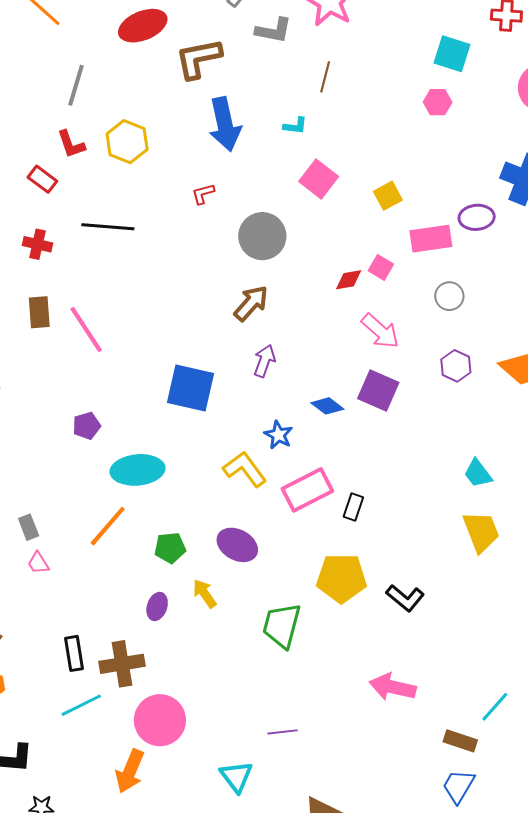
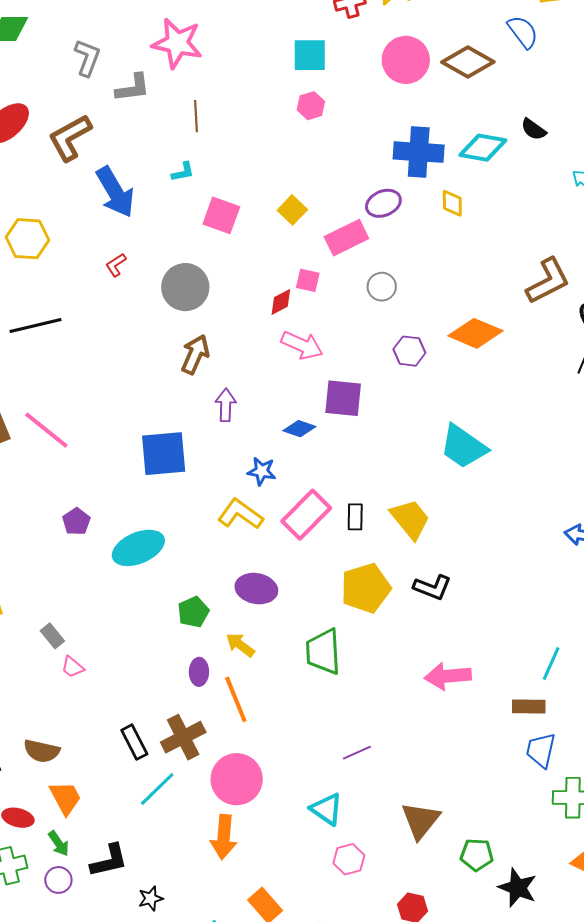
pink arrow: (380, 331) -> (302, 345), moved
cyan trapezoid: (478, 473) -> (463, 447), size x1.6
orange line: (108, 526) -> (236, 699), moved, turned -45
yellow trapezoid: (481, 532) -> (410, 519), moved

